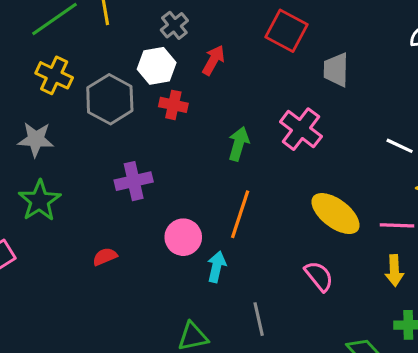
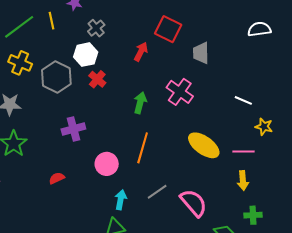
red arrow: (213, 60) -> (141, 52), moved
red cross: (173, 105) -> (97, 79), turned 30
cyan arrow: (217, 267) -> (121, 200), moved
pink semicircle: (319, 276) -> (194, 203), moved, size x1.4
gray line: (259, 319) -> (157, 192), moved, turned 70

